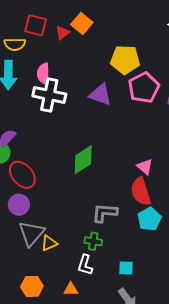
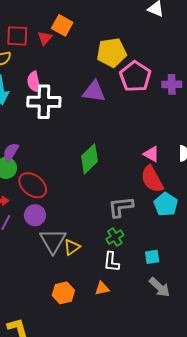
green cross: (93, 241) -> (115, 237), turned -30

